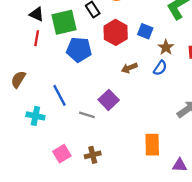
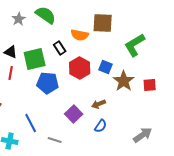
brown star: (166, 47) -> (124, 81), size x1.5
brown arrow: (129, 68) -> (99, 104), moved
blue semicircle: (160, 68) -> (101, 126), moved
purple square: (109, 100) -> (74, 114), moved

